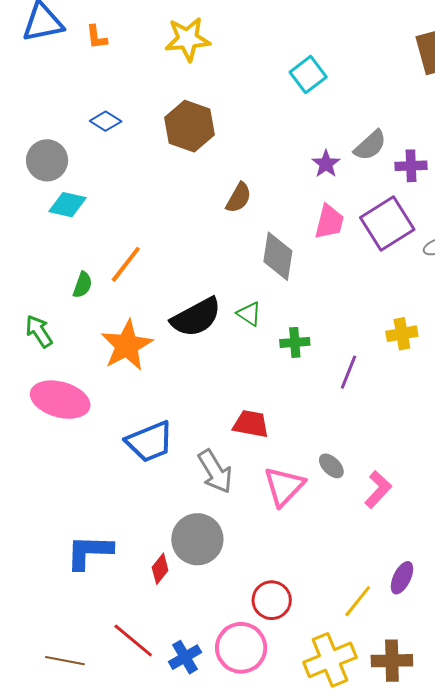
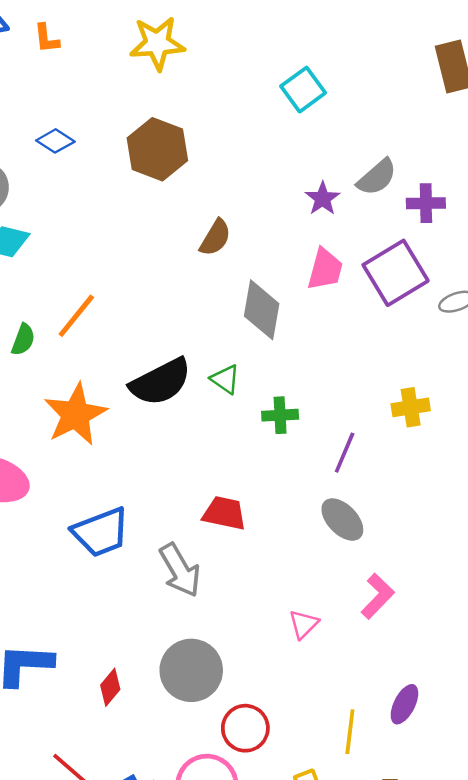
gray ellipse: (331, 466) -> (342, 520), moved, size x1.4
pink triangle: (284, 486) -> (304, 624), moved, size x0.6
gray circle: (197, 539) -> (191, 670), moved
yellow line: (358, 601) -> (350, 732), turned -33

